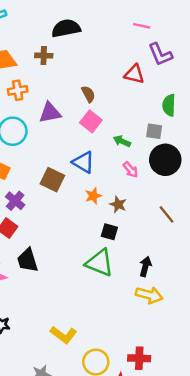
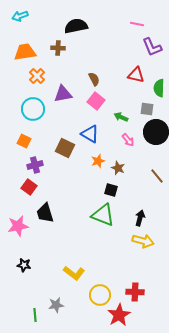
red triangle: (134, 74) -> (136, 75), moved
orange cross: (18, 90) -> (37, 76), turned -35
purple cross: (15, 201) -> (35, 165), turned 35

